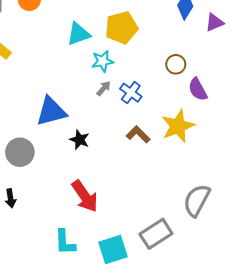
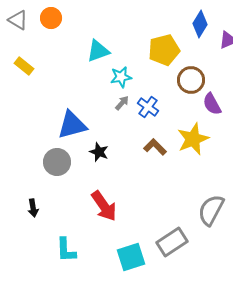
yellow pentagon: (121, 28) -> (164, 50), moved
brown circle: (176, 64) -> (191, 80), size x1.4
gray circle: (20, 152) -> (57, 162), moved
cyan L-shape: (65, 242) -> (66, 250), moved

